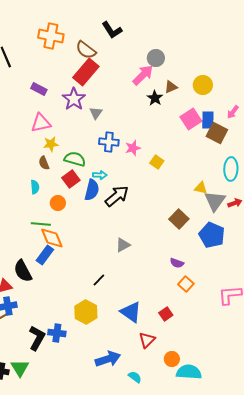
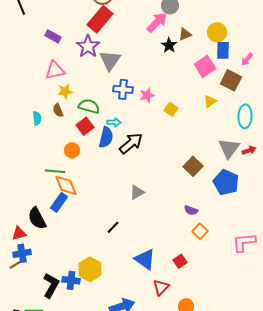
gray triangle: (96, 113) -> (110, 60), size x1.6
blue rectangle: (208, 120) -> (223, 50), moved
cyan semicircle: (35, 187) -> (37, 118), moved
yellow triangle: (201, 188) -> (210, 101), moved, turned -48
yellow hexagon: (86, 312) -> (90, 269), moved

